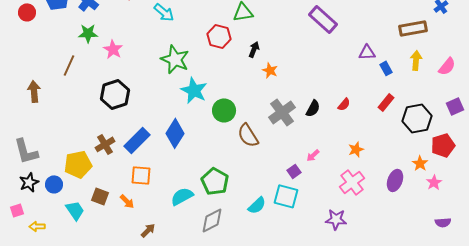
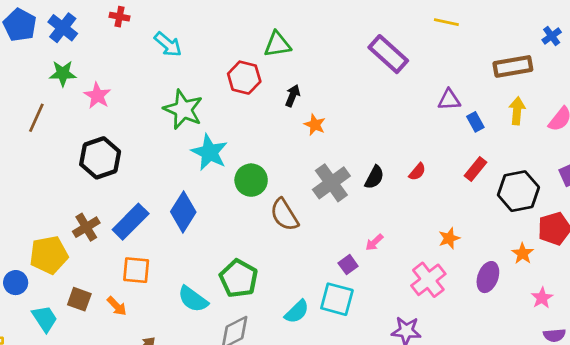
orange star: (356, 149) -> (449, 238), moved
pink star: (434, 182) -> (542, 298), moved
cyan semicircle: (182, 196) -> (193, 299), turned -115

